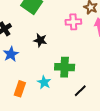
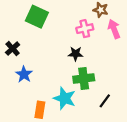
black star: (40, 40) -> (76, 54), moved
cyan star: (44, 82) -> (65, 98), size x1.5

